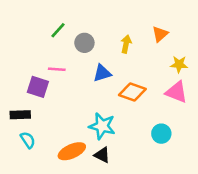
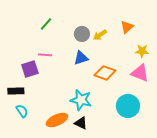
gray circle: (84, 43) -> (82, 34), moved
yellow arrow: (126, 44) -> (100, 35), turned -136
purple square: (38, 87) -> (30, 69), turned -36
cyan circle: (161, 134) -> (128, 106), size x1.5

